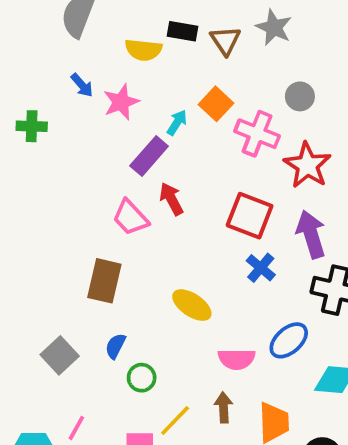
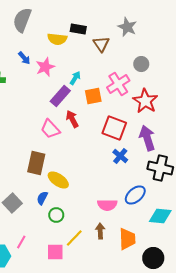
brown triangle: (225, 41) -> (101, 44), moved
orange square: (216, 104) -> (93, 96), moved, turned 36
pink cross: (257, 134) -> (118, 84), turned 35
yellow ellipse: (192, 305) -> (58, 180), moved

